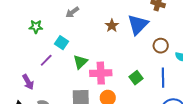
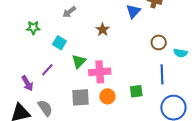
blue triangle: (138, 25) -> (133, 11), moved, size x0.7
brown star: (112, 26) -> (103, 30), moved
purple line: (46, 60) -> (47, 70), moved
green square: (136, 78) -> (136, 91), moved, turned 32

